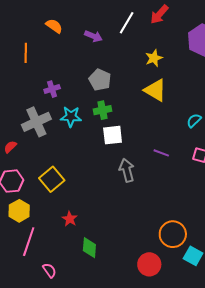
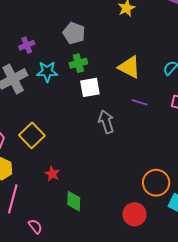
yellow triangle: (155, 90) -> (129, 67), moved

